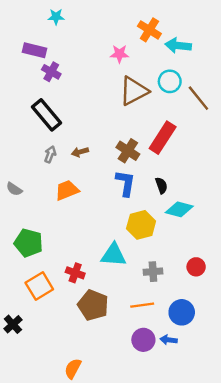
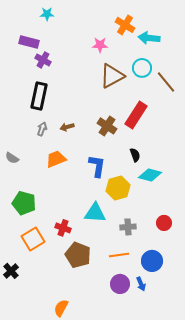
black rectangle: (46, 115) -> (39, 96), turned 52
blue L-shape: (125, 183) -> (97, 166), moved
blue arrow: (169, 340) -> (141, 284), turned -120

